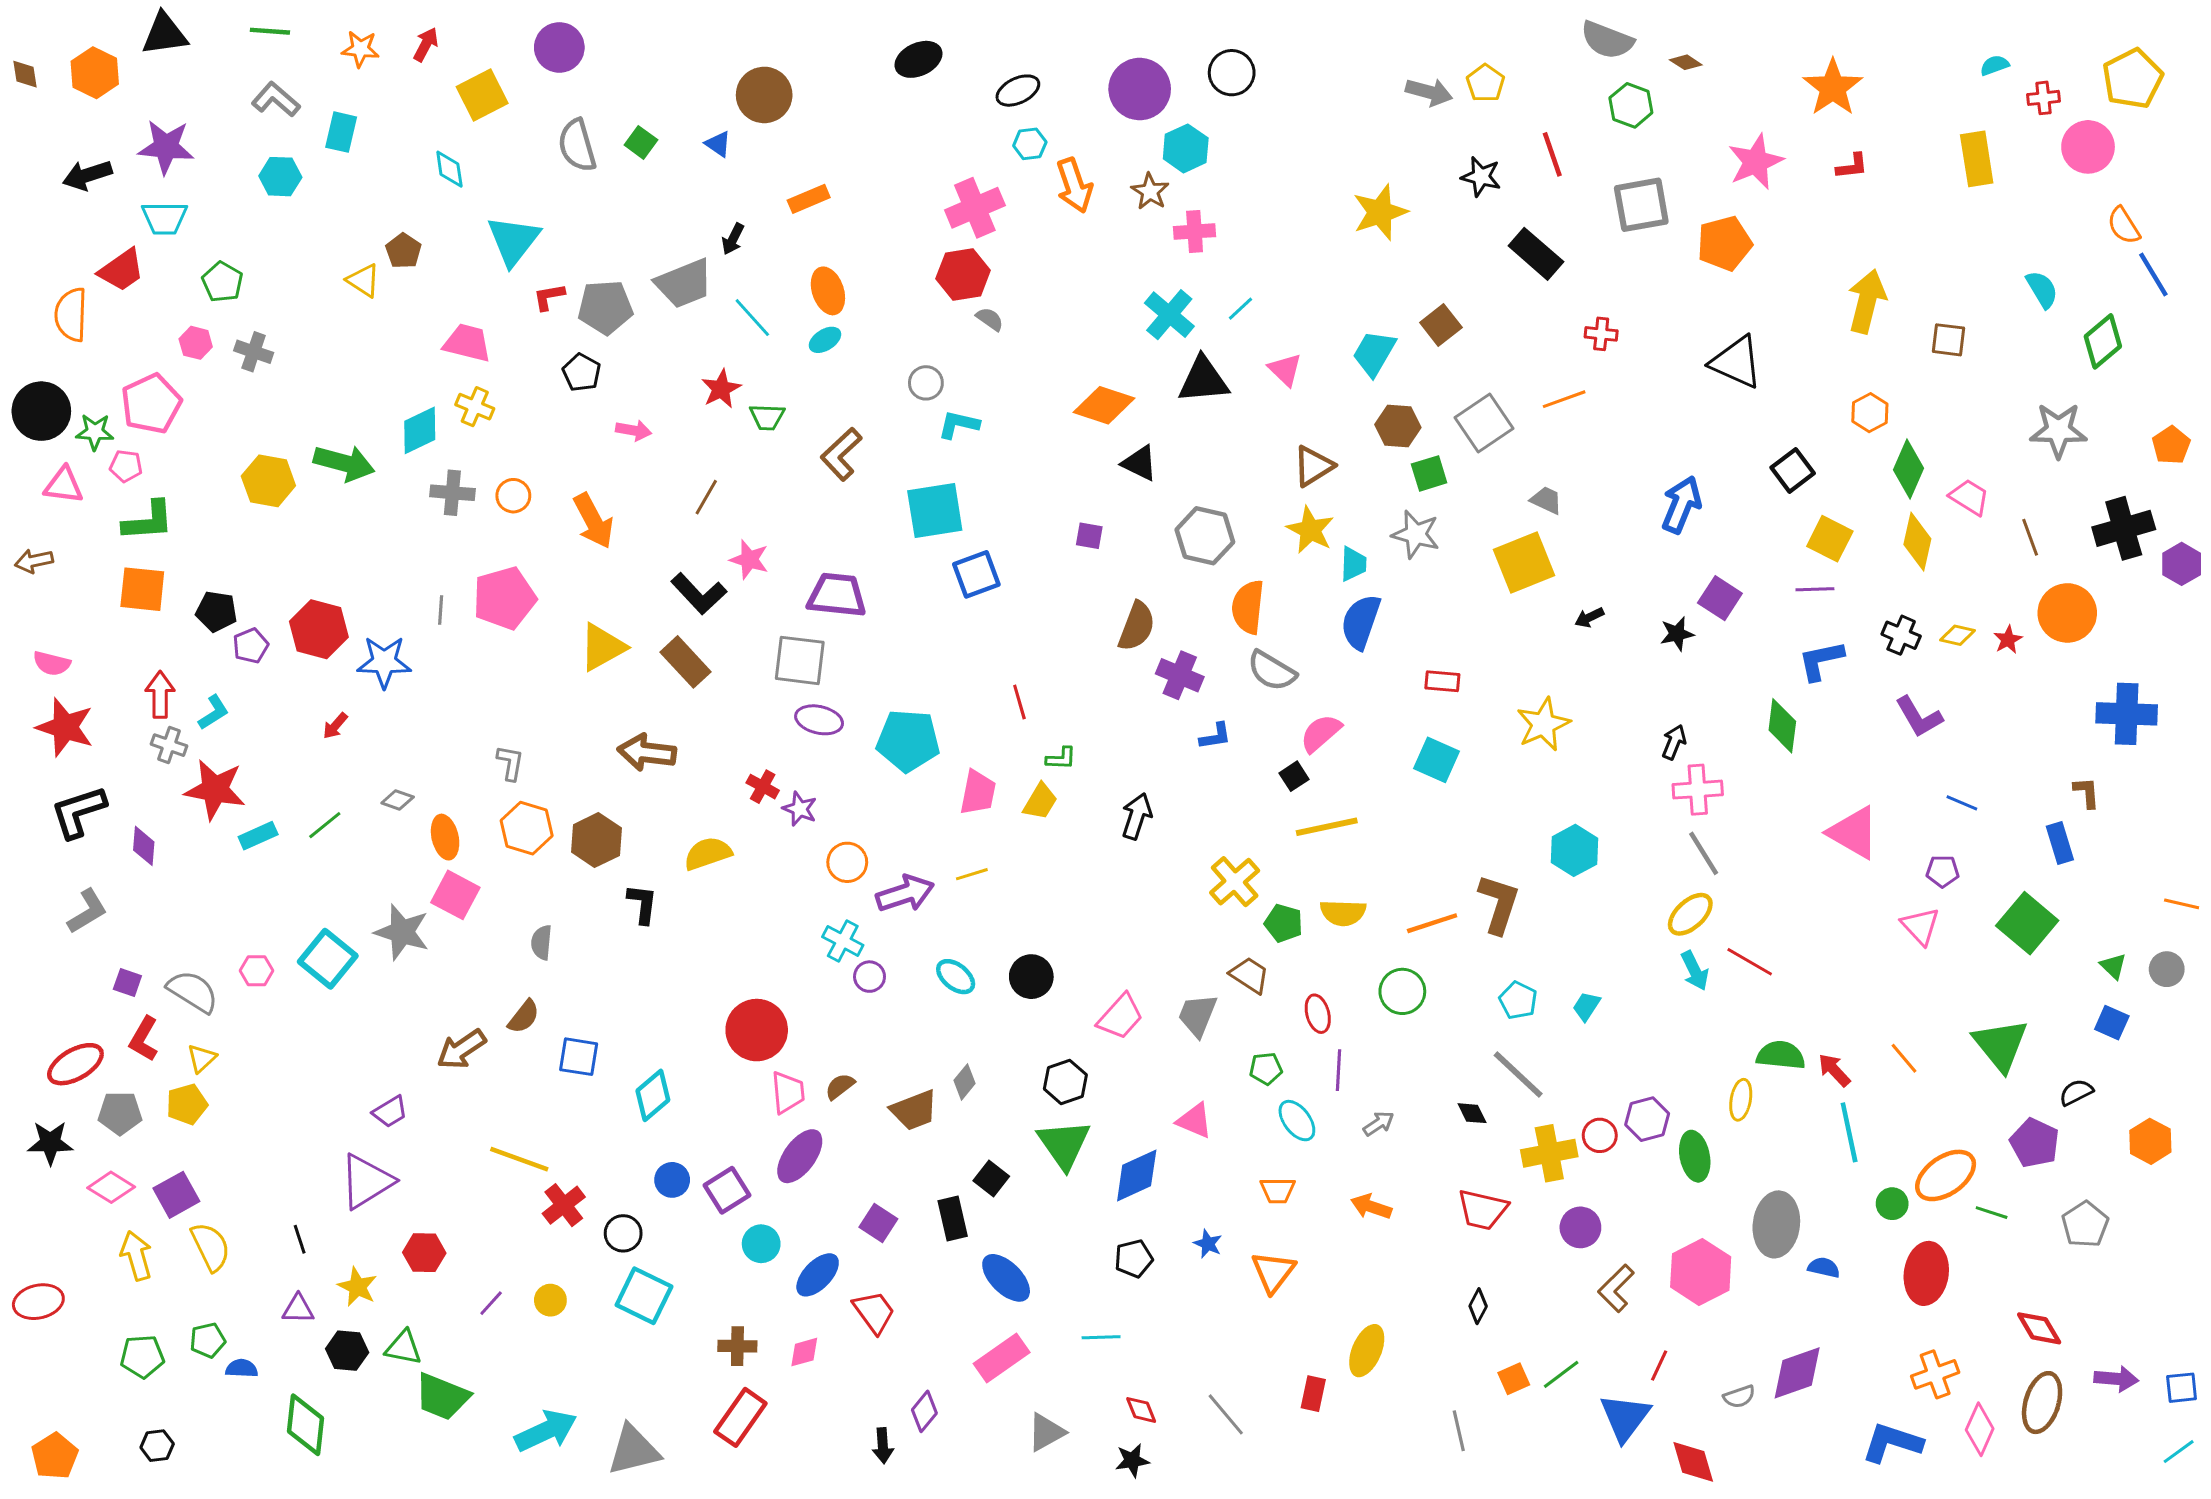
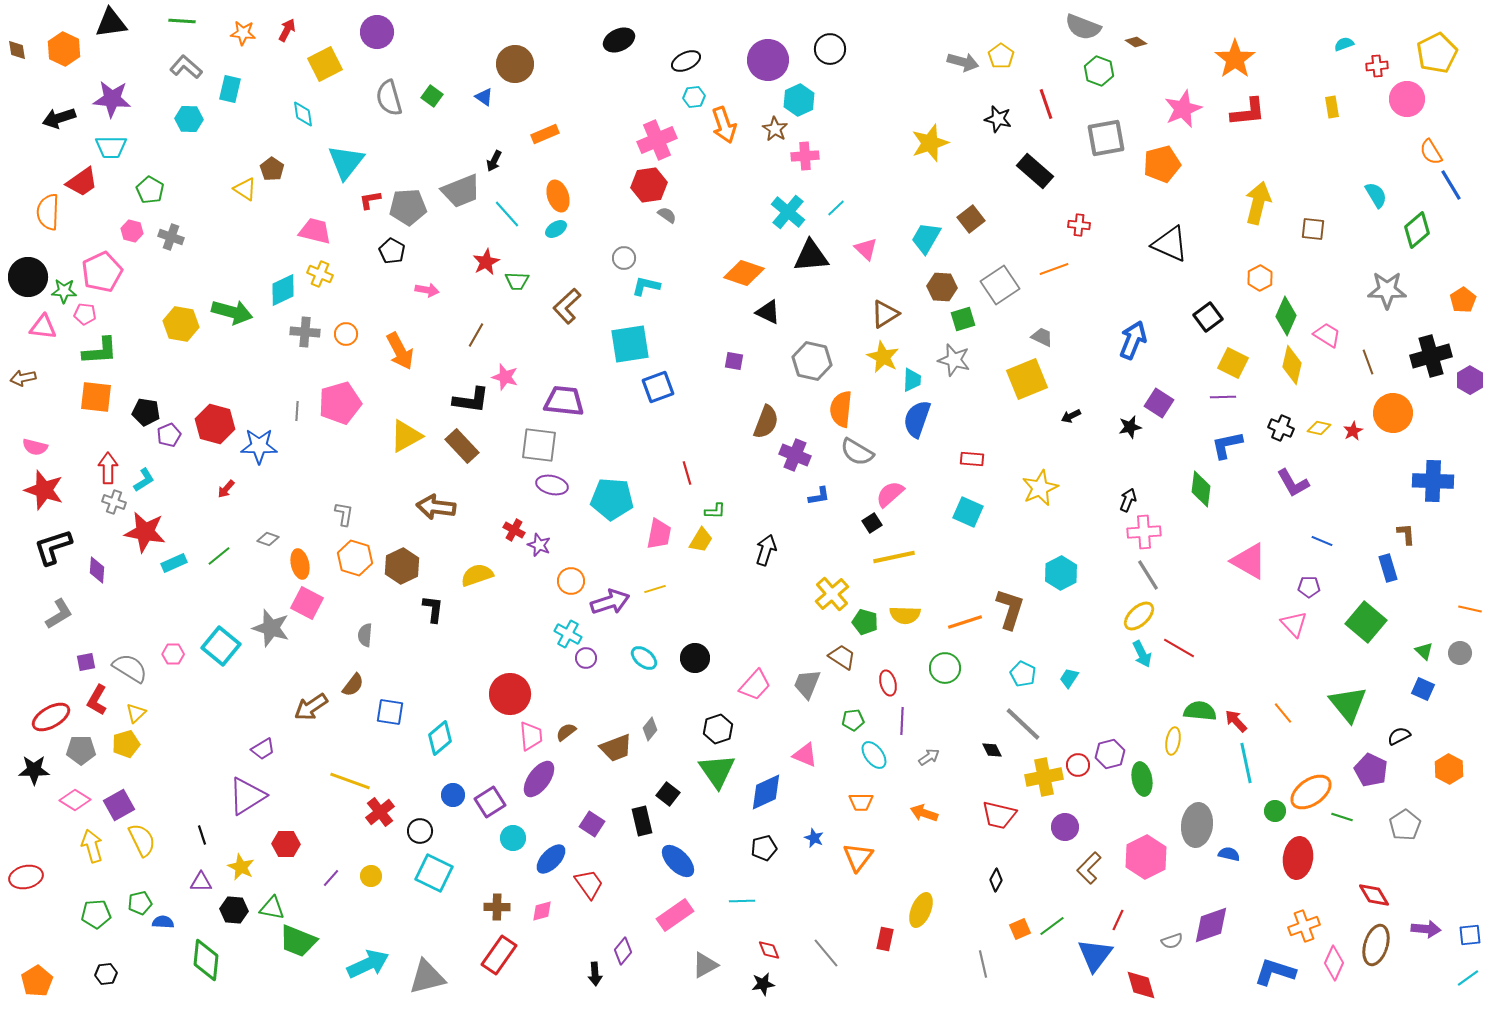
yellow rectangle: (1977, 159) -> (1332, 107), size x0.6
red L-shape: (1852, 166) -> (1248, 112), size x1.6
black L-shape: (699, 594) -> (471, 400), turned -39
purple square: (127, 983) -> (86, 662), turned -30

